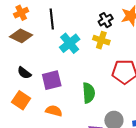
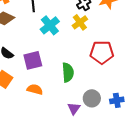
yellow cross: (101, 40) -> (80, 22), turned 35

